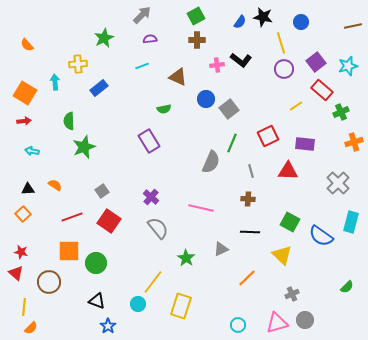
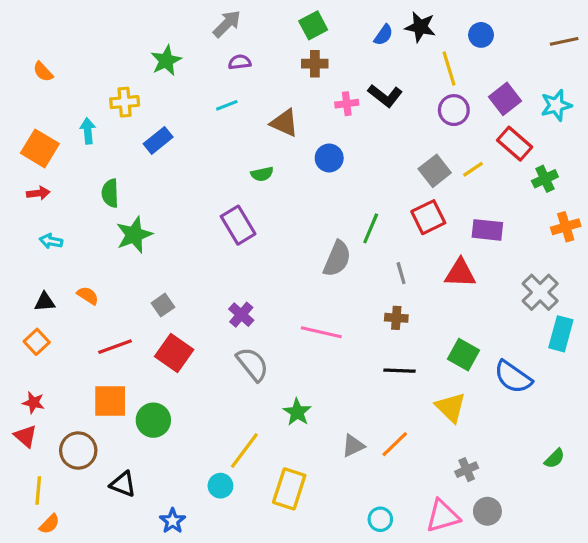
gray square: (229, 109) -> (435, 171), moved
cyan rectangle: (351, 222) -> (561, 334), moved
gray triangle: (221, 249) -> (353, 446), moved
black triangle: (97, 301) -> (123, 484), moved

